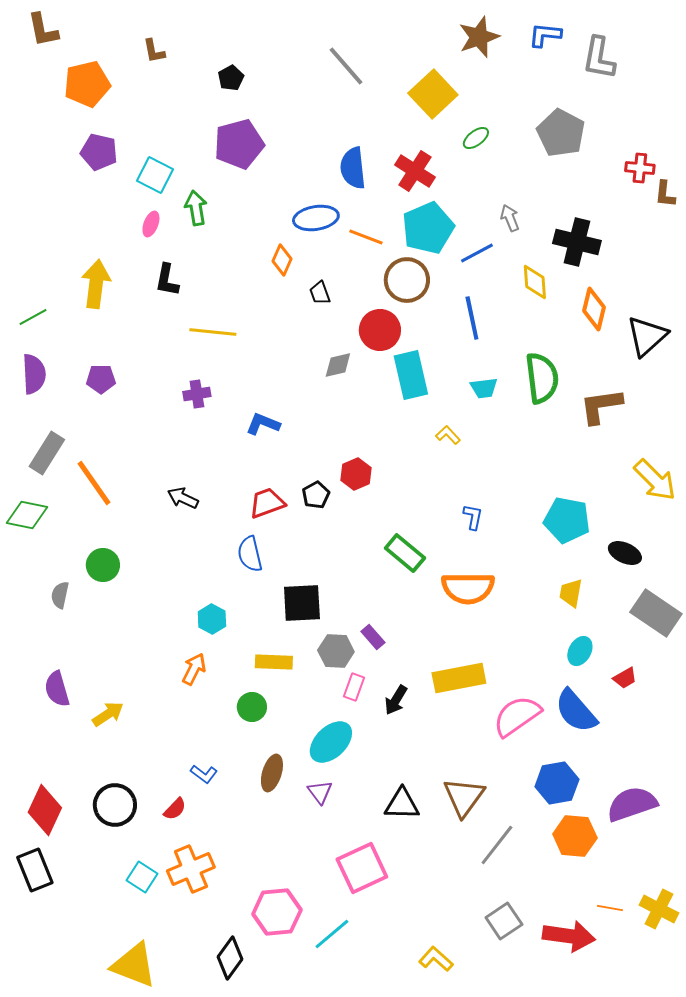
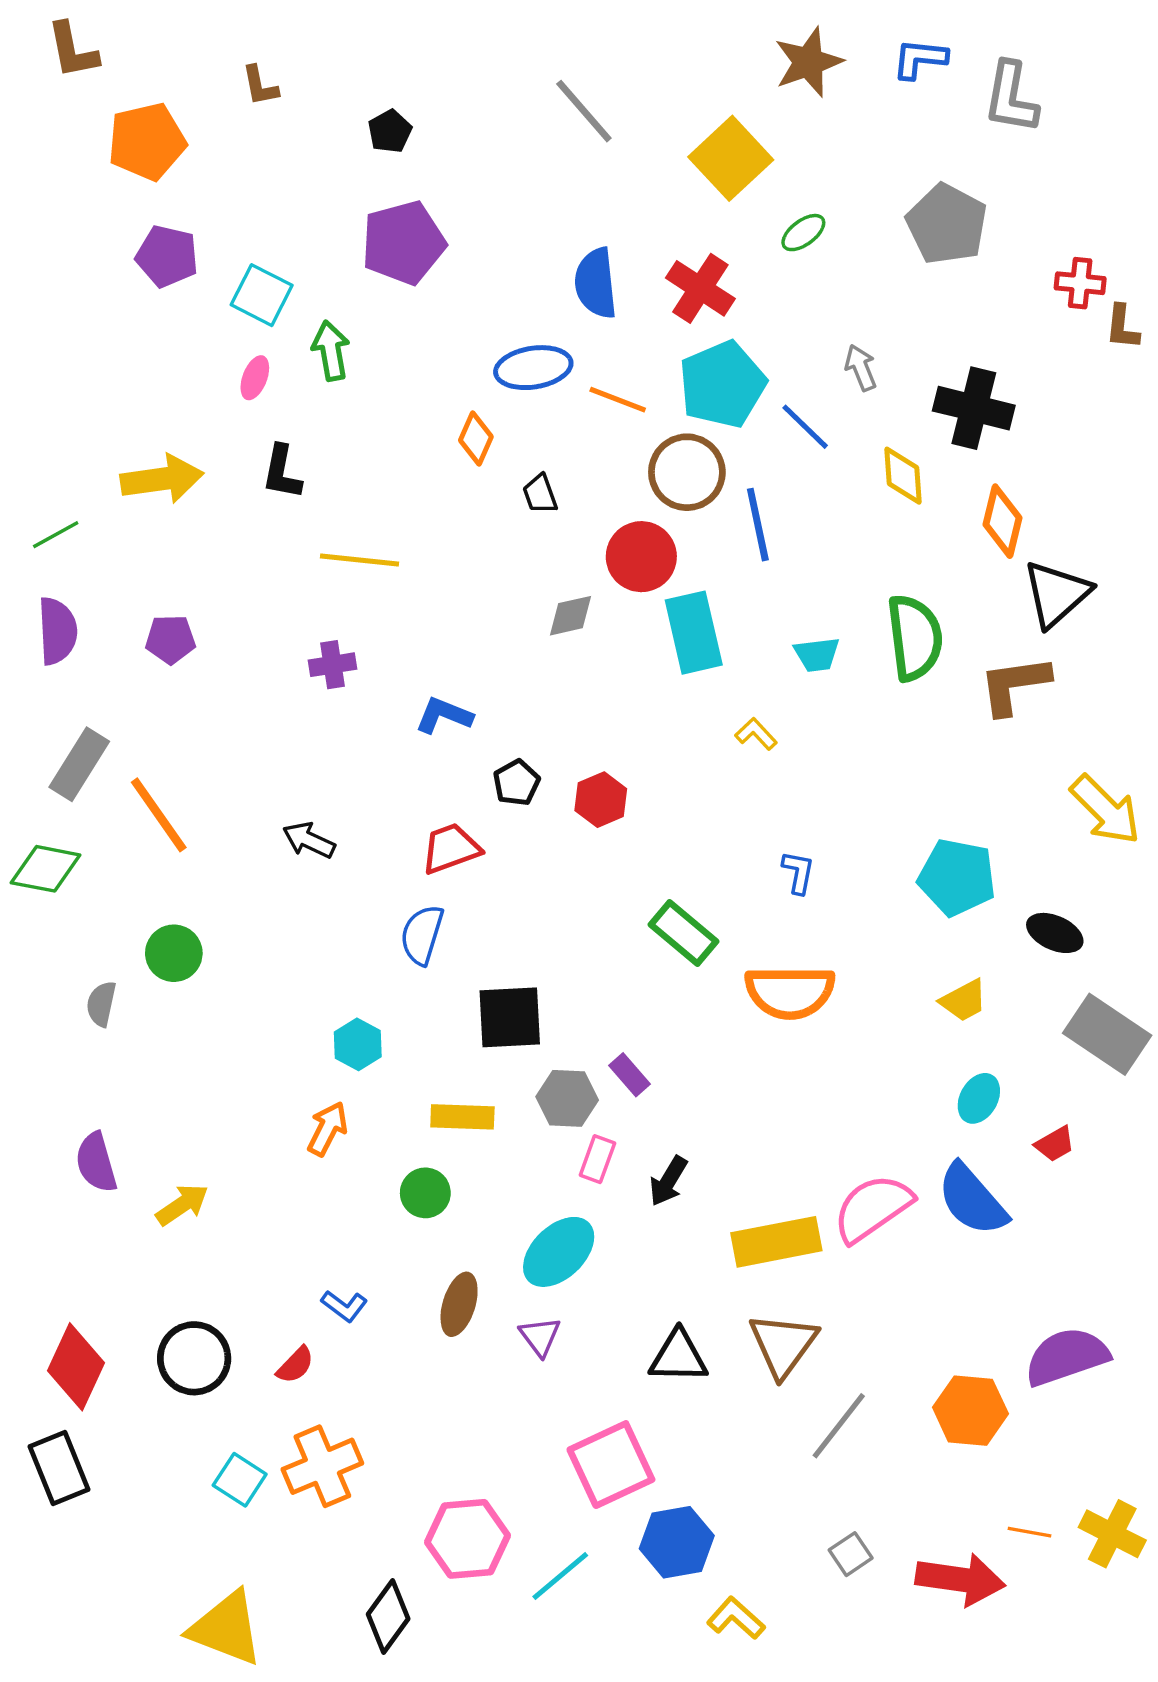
blue line: (477, 253) -> (805, 427), turned 72
yellow arrow: (96, 284) -> (162, 479), turned 75
blue line: (472, 318) -> (758, 525), moved
black triangle: (647, 336) -> (1057, 594), moved
black pentagon: (316, 495) -> (516, 783), moved
blue semicircle: (250, 554) -> (422, 935), turned 30
yellow trapezoid: (571, 593) -> (964, 1000), turned -128
yellow rectangle: (459, 678) -> (776, 1242), moved
blue hexagon: (557, 783) -> (677, 1542), moved
gray square: (504, 921) -> (851, 1554), size x0.7

